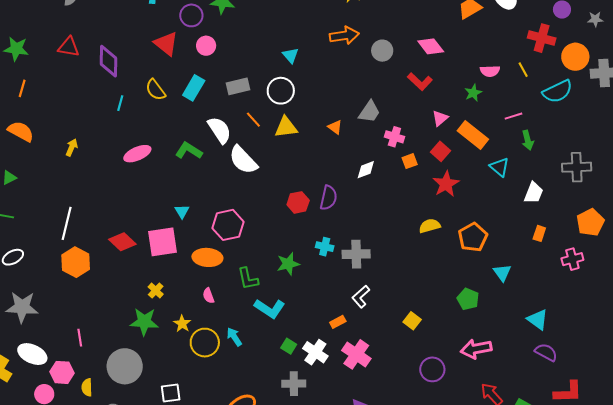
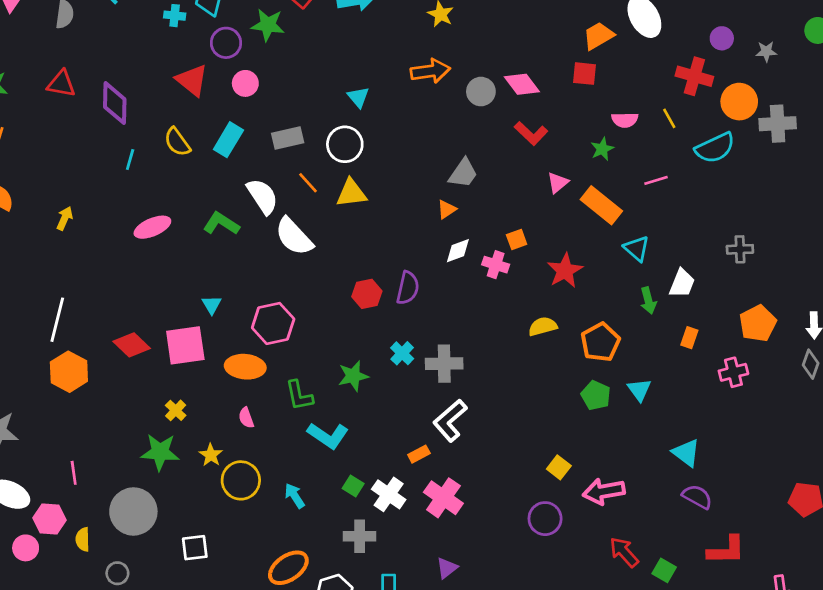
pink diamond: (431, 46) -> (522, 84), moved
orange triangle: (335, 127) -> (447, 209), moved, turned 49
pink cross: (394, 137) -> (496, 265), moved
green arrow: (528, 140) -> (648, 301), moved
red square: (440, 151) -> (585, 74), moved, turned -36
gray cross: (577, 167) -> (740, 249), size x0.7
cyan cross: (325, 247) -> (402, 353), turned 30
white L-shape: (361, 297) -> (450, 420), size x1.4
green pentagon: (468, 299) -> (596, 395), moved
yellow square: (412, 321) -> (559, 467), moved
cyan arrow: (234, 337) -> (295, 496), moved

